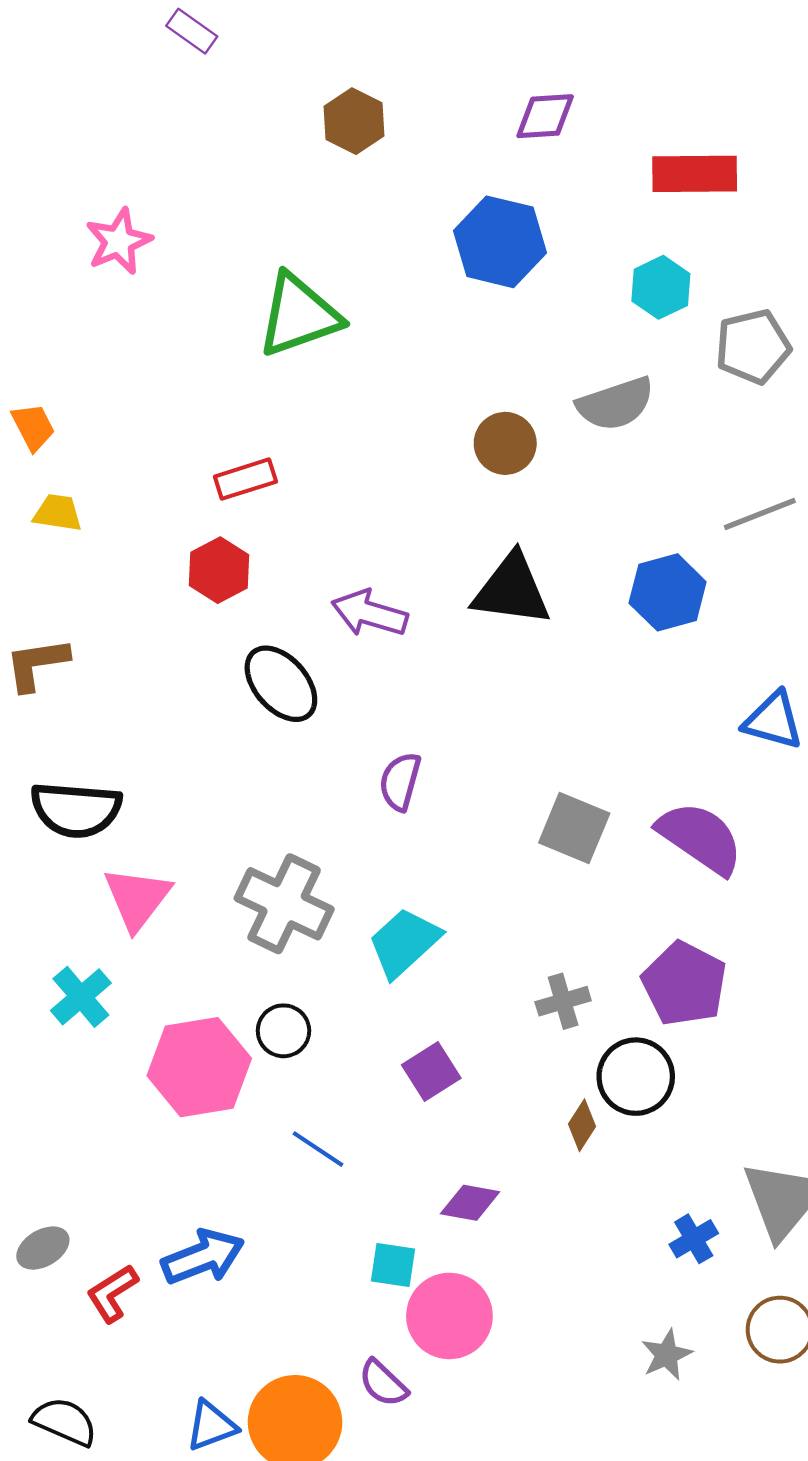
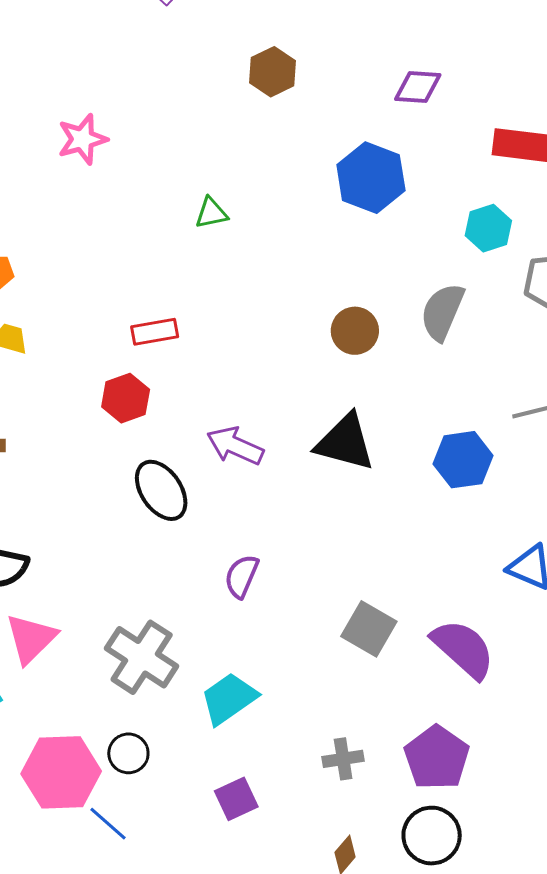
green triangle: (299, 315) -> (211, 213), size x0.5
gray semicircle: (616, 404) -> (442, 312), turned 124
black circle: (636, 1077) -> (432, 836), moved
blue line: (318, 1149) -> (108, 824), moved

